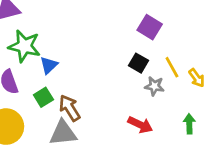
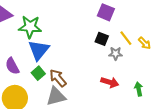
green star: (24, 46) -> (30, 27), moved
blue triangle: (49, 65) -> (39, 50), size x1.6
green arrow: (189, 124) -> (139, 89), moved

